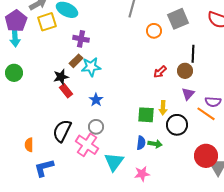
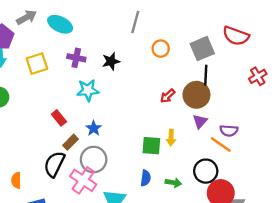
gray square: (178, 19) -> (202, 49), moved
yellow square: (47, 22) -> (37, 64), moved
brown rectangle: (76, 61) -> (70, 142), moved
brown circle: (185, 71) -> (196, 95), size x1.5
black star: (61, 77) -> (111, 61), moved
black circle: (177, 125) -> (206, 171), moved
gray circle: (96, 127) -> (94, 160), size x1.5
green arrow: (155, 144) -> (173, 183), moved

